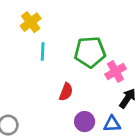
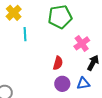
green pentagon: (90, 52) -> (60, 17), moved
red semicircle: (66, 92) -> (58, 63), moved

